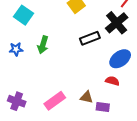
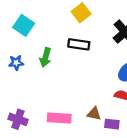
black rectangle: (90, 38) -> (79, 44), moved, turned 30
pink rectangle: (55, 101) -> (59, 118), turned 40

